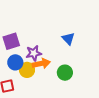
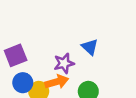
purple star: (34, 53) -> (64, 63), moved

